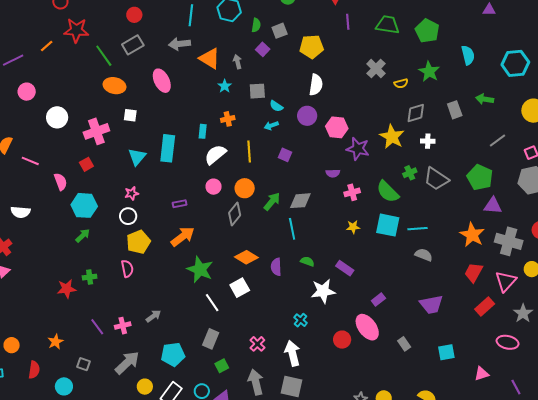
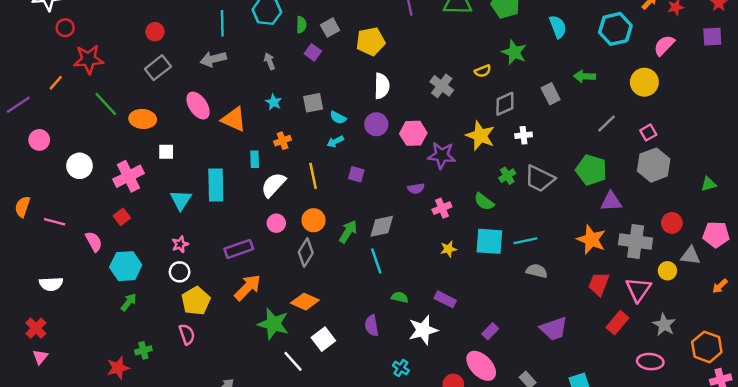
green line: (104, 56) -> (106, 104), moved
orange triangle: (210, 59) -> (234, 119), moved
gray arrow: (237, 62) -> (270, 61), moved
gray cross: (376, 69) -> (442, 86), moved
green semicircle: (388, 192) -> (484, 202), size x0.7
purple rectangle: (180, 204) -> (239, 249), size x1.6
orange diamond: (246, 257) -> (305, 302), moved
purple semicircle: (276, 267) -> (372, 326), moved

